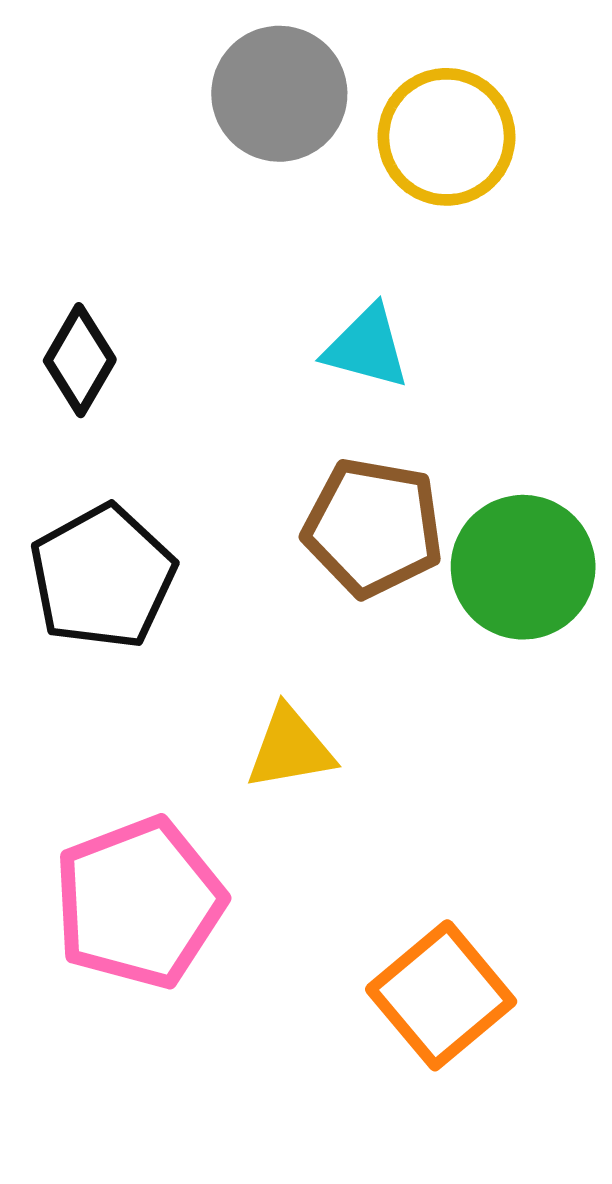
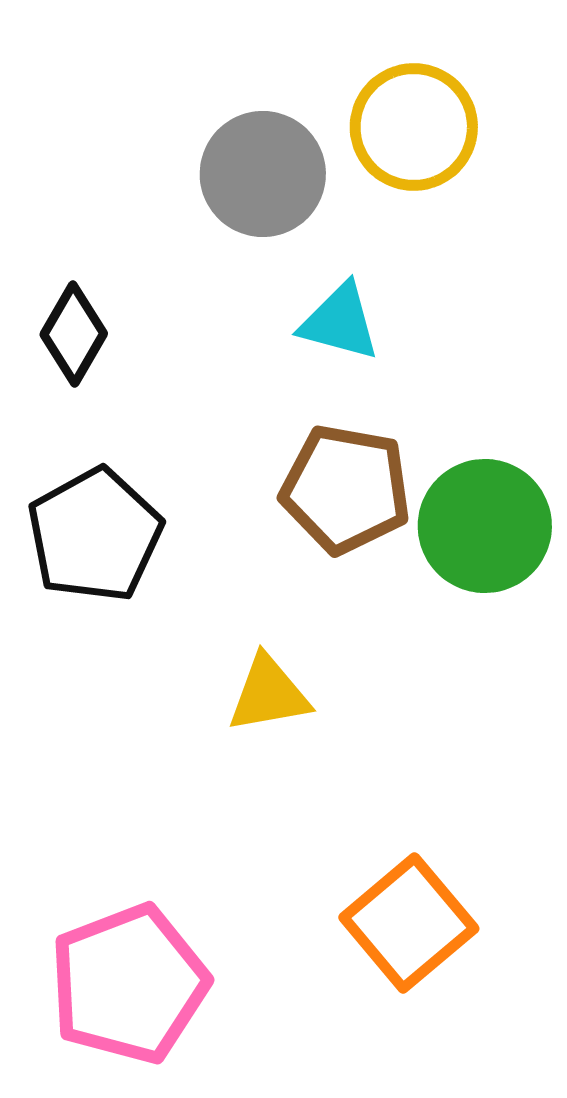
gray circle: (279, 94) -> (263, 174), moved
pink pentagon: (139, 903) -> (129, 984), moved

